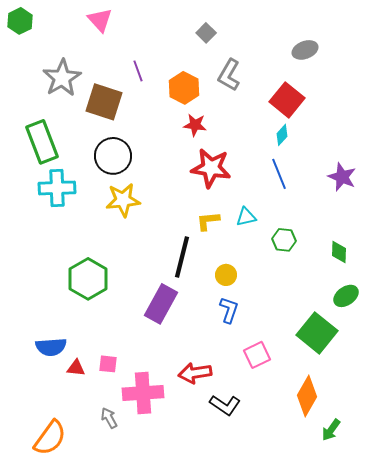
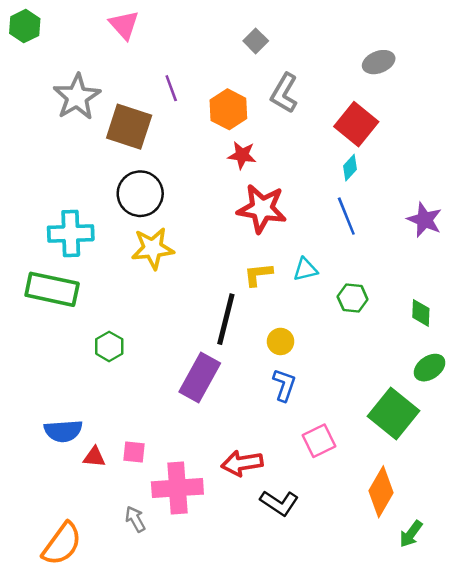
green rectangle: (42, 142) -> (52, 289), moved, turned -57
green hexagon: (88, 279) -> (109, 346), size x0.6

